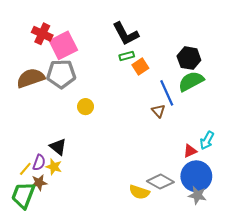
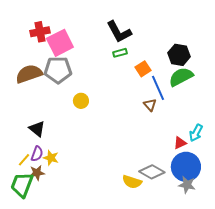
red cross: (42, 34) -> (40, 32), turned -36
orange square: (140, 66) -> (143, 69), moved
black triangle: (58, 147) -> (37, 129), moved

